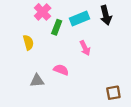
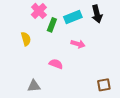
pink arrow: (85, 48) -> (78, 44), turned -48
gray triangle: (37, 81) -> (34, 86), moved

